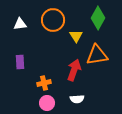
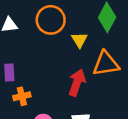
orange cross: (44, 83) -> (22, 96), moved

